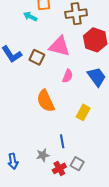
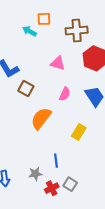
pink triangle: (59, 46) -> (58, 63), size x0.7
brown square: (37, 57) -> (26, 89), moved
orange semicircle: (46, 101) -> (41, 118), turned 60

